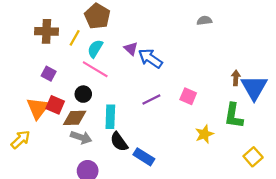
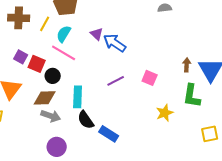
brown arrow: (236, 78) -> (187, 65), moved
red square: (55, 105) -> (37, 64), moved
yellow square: (253, 157) -> (210, 134), turned 30

